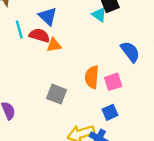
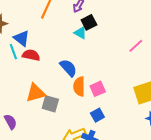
blue triangle: (48, 16) -> (22, 38), moved
orange triangle: (54, 45) -> (36, 93), moved, size x1.5
blue semicircle: (130, 52) -> (68, 68), moved

